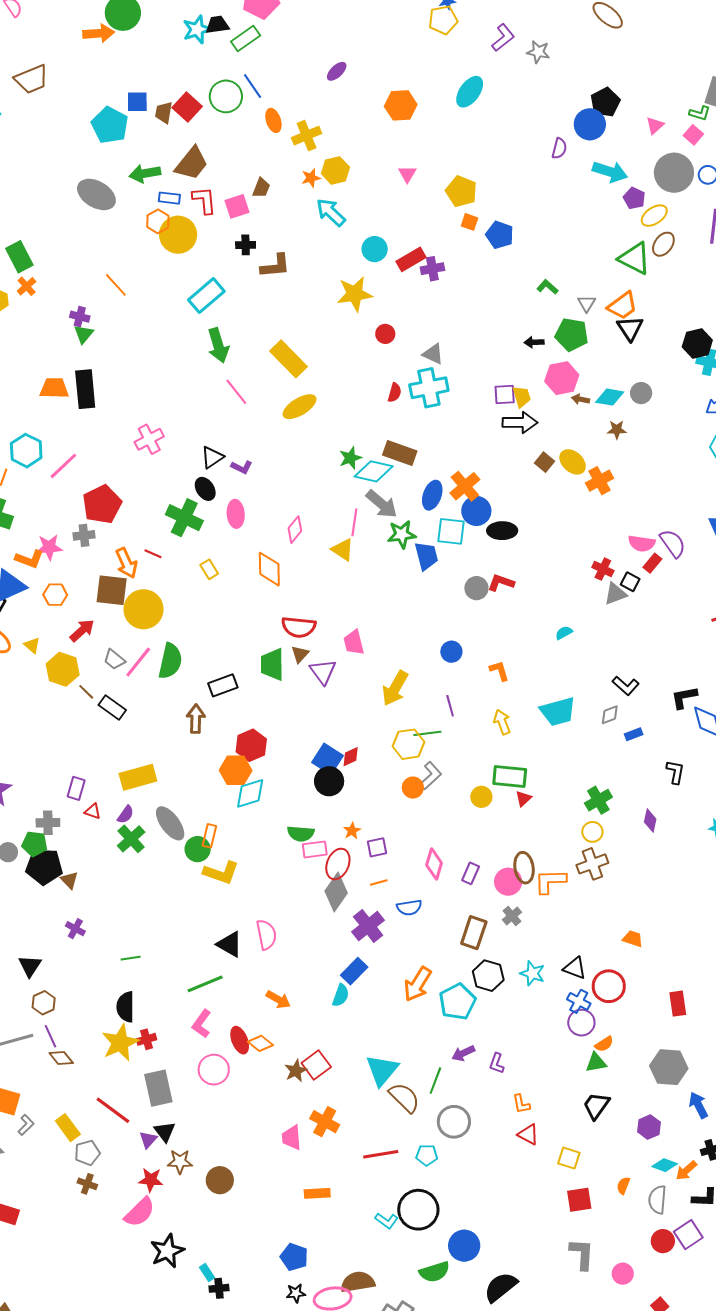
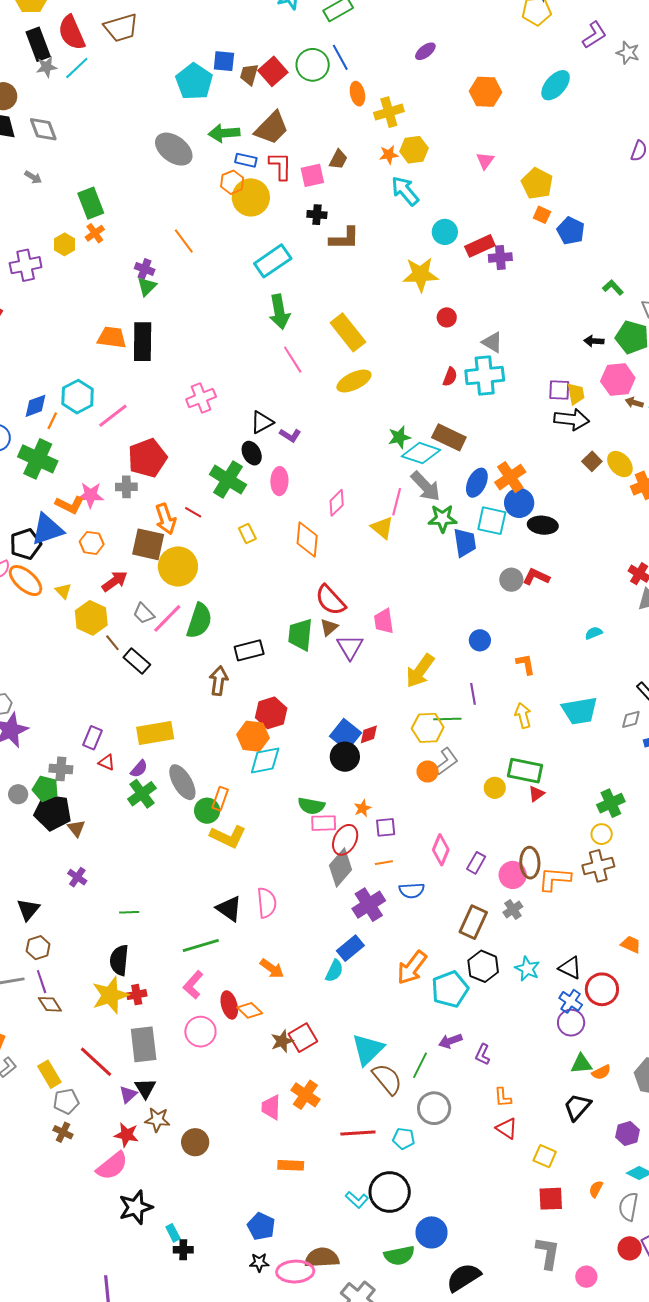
red semicircle: (299, 627) -> (330, 600), turned 36
orange semicircle: (604, 1044) -> (601, 1072), moved

